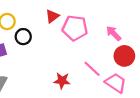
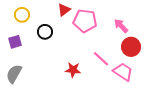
black circle: (23, 37) -> (45, 32), moved

